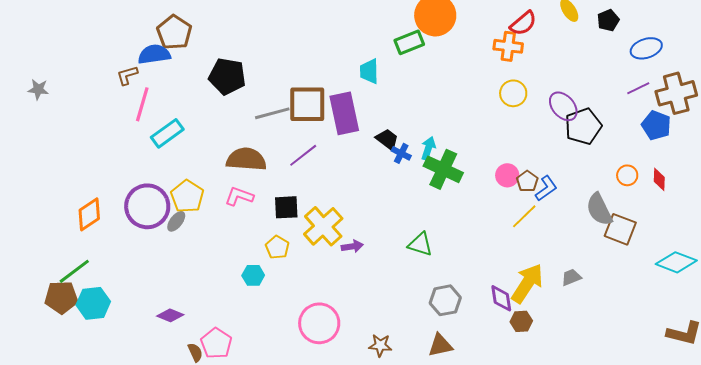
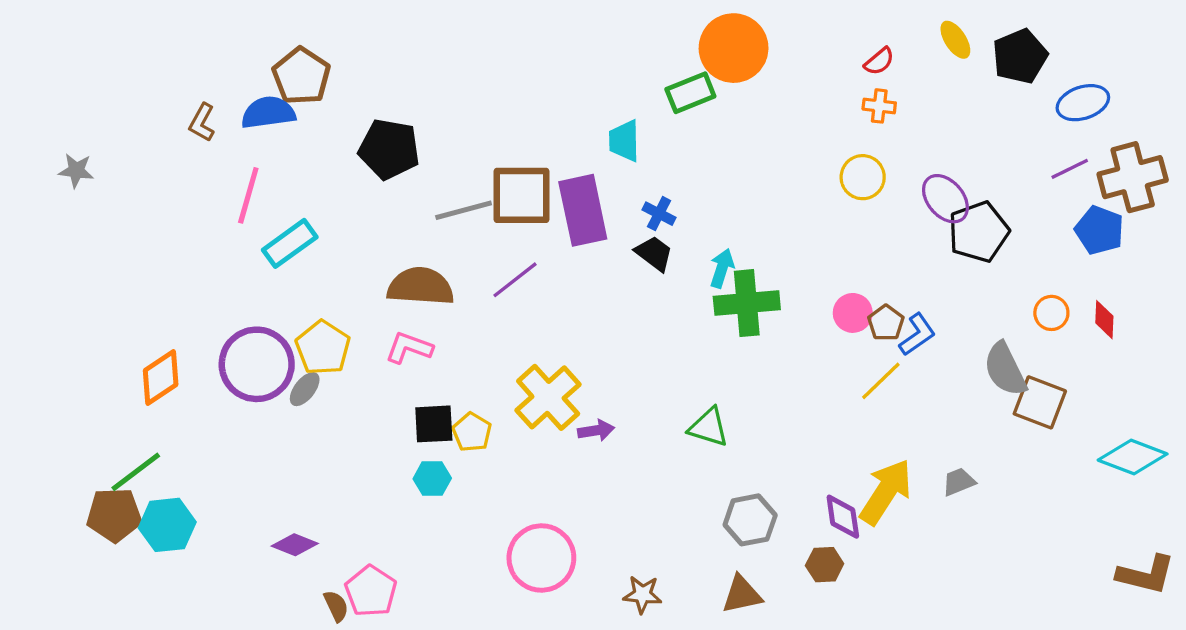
black pentagon: (608, 20) -> (1020, 56), size x1.5
red semicircle: (523, 23) -> (879, 61), size x0.7
orange cross: (508, 46) -> (879, 106), moved, size x0.7
brown L-shape: (127, 75) -> (202, 123), moved, turned -45
blue cross: (401, 153) -> (659, 214), moved
green cross: (443, 169) -> (747, 303), turned -30
black square: (286, 207) -> (434, 424), moved
brown hexagon: (521, 321) -> (825, 565), moved

